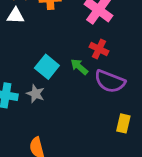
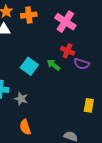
purple semicircle: (110, 81) -> (82, 64), moved, size x0.7
gray star: (36, 94) -> (21, 99), moved

